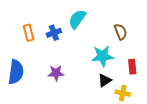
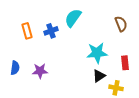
brown semicircle: (121, 32) -> (121, 24), moved
blue semicircle: (16, 72) -> (15, 68), size x0.6
purple star: (56, 73) -> (40, 71), moved

